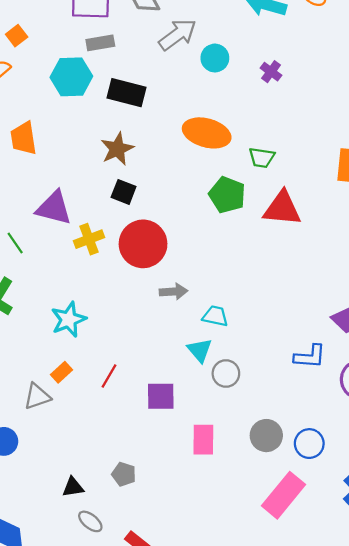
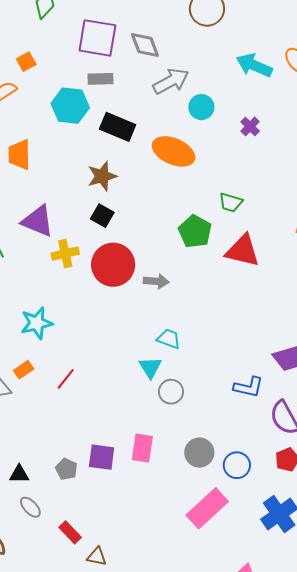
orange ellipse: (207, 133) -> (174, 151), moved
gray arrow: (174, 292) -> (156, 281), moved
purple square: (161, 396) -> (102, 457), moved

